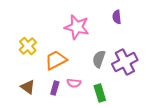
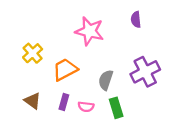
gray semicircle: (99, 59) -> (106, 80), moved
pink semicircle: (74, 83) -> (86, 107), moved

